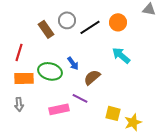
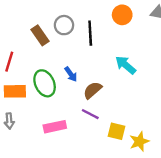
orange circle: (118, 22) -> (122, 15), moved
black line: (90, 27) -> (90, 33), turned -60
green ellipse: (50, 71) -> (45, 83), turned 50
purple line: (80, 98) -> (90, 114), moved

